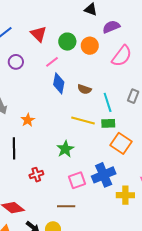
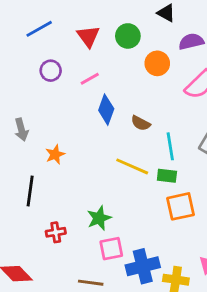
green circle: (67, 42) -> (128, 36), moved
pink line: (52, 62) -> (90, 79), moved
orange square: (121, 143) -> (181, 206), turned 35
green star: (65, 149) -> (99, 218), moved
blue cross: (104, 175) -> (143, 266), moved

